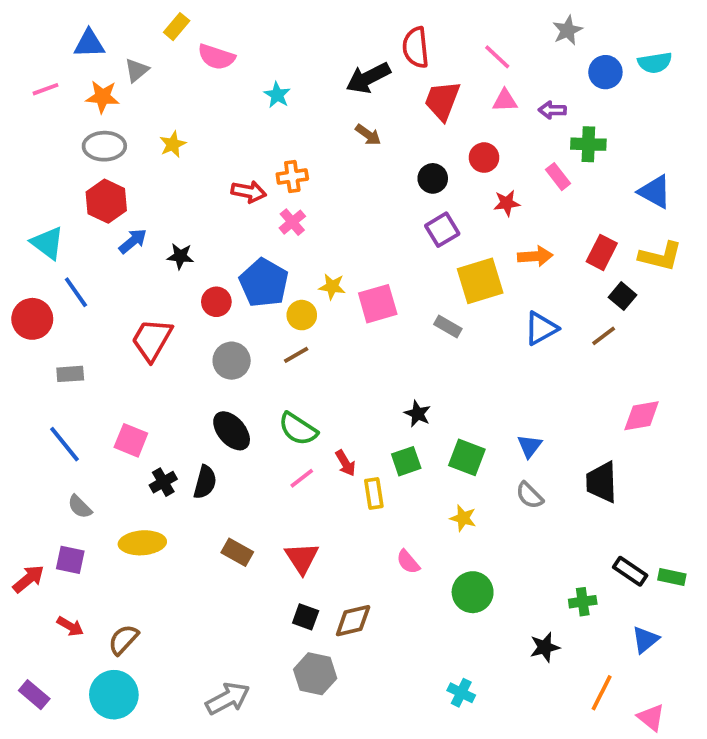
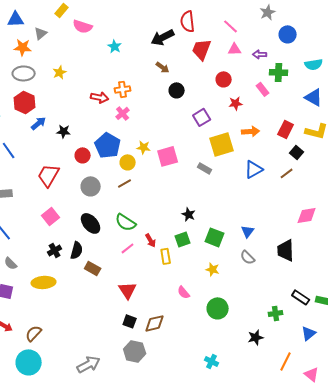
cyan semicircle: (655, 63) -> (314, 64), moved
black circle: (433, 178) -> (177, 90), moved
pink square: (131, 440) -> (51, 216), moved, turned 30
brown rectangle: (237, 552) -> (93, 268), moved

